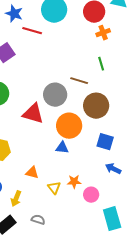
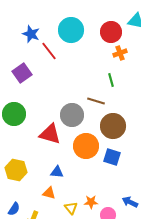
red line: (32, 31) -> (49, 51), turned 36
green line: (101, 64) -> (111, 80), moved
blue square: (105, 142) -> (112, 157), moved
blue triangle: (62, 148) -> (57, 172), moved
blue arrow: (113, 169) -> (130, 202), moved

